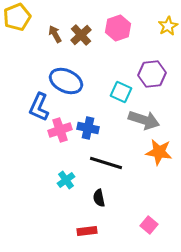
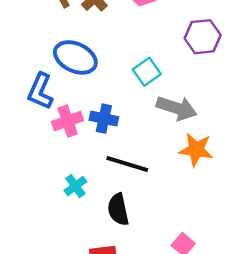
purple hexagon: (152, 74) -> (203, 37), moved
cyan square: (121, 92) -> (147, 72), turned 30
black semicircle: (99, 198) -> (118, 209), size x1.4

